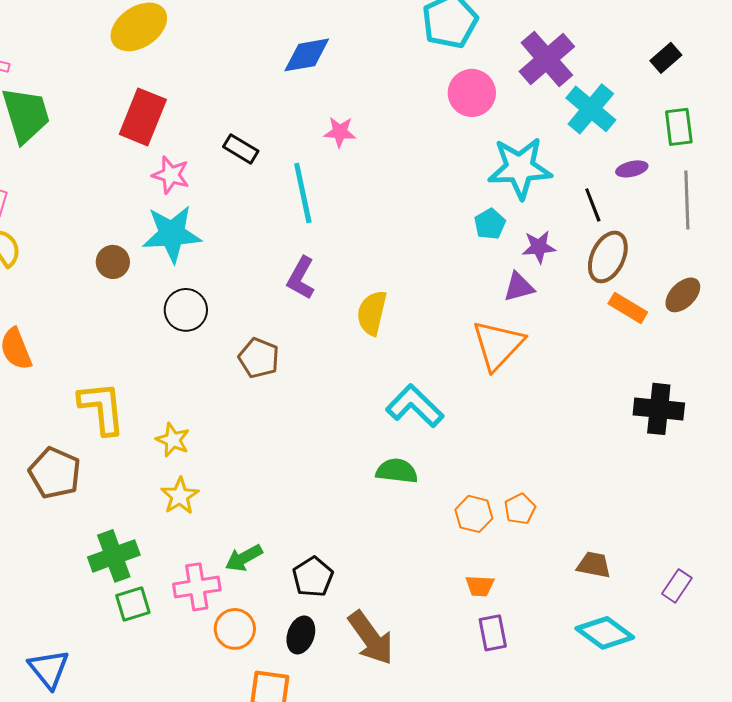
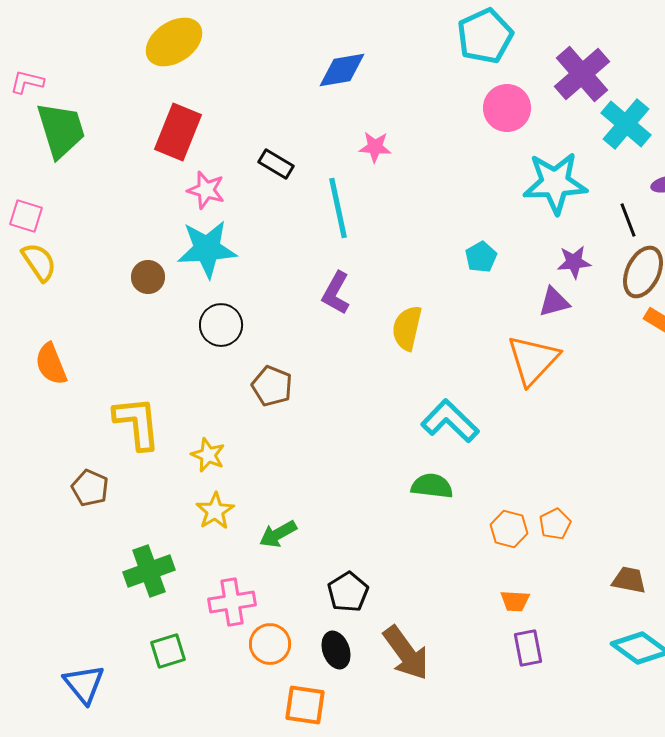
cyan pentagon: (490, 224) -> (481, 257), moved
brown pentagon: (259, 358) -> (272, 386), moved
brown pentagon: (55, 473) -> (90, 488), size x0.7
green arrow: (244, 558) -> (278, 534), moved
green square: (133, 604) -> (168, 651), moved
black ellipse: (301, 635) -> (336, 650), turned -39

